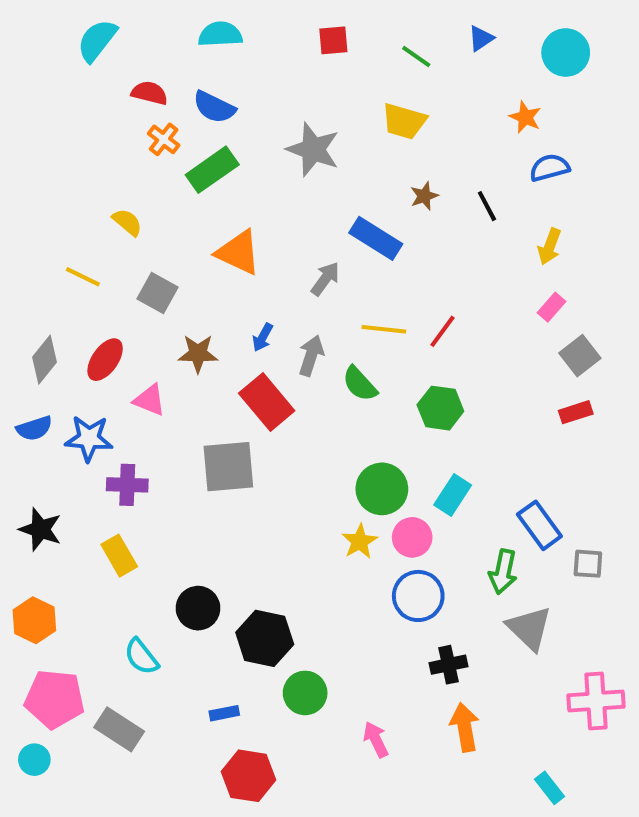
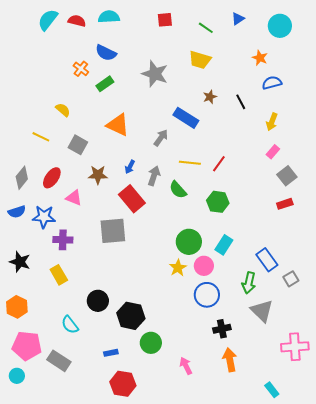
red semicircle: (150, 93) -> (77, 21), moved
green rectangle: (212, 170) -> (105, 84), size x0.7
gray square: (588, 564) -> (291, 279), turned -35

